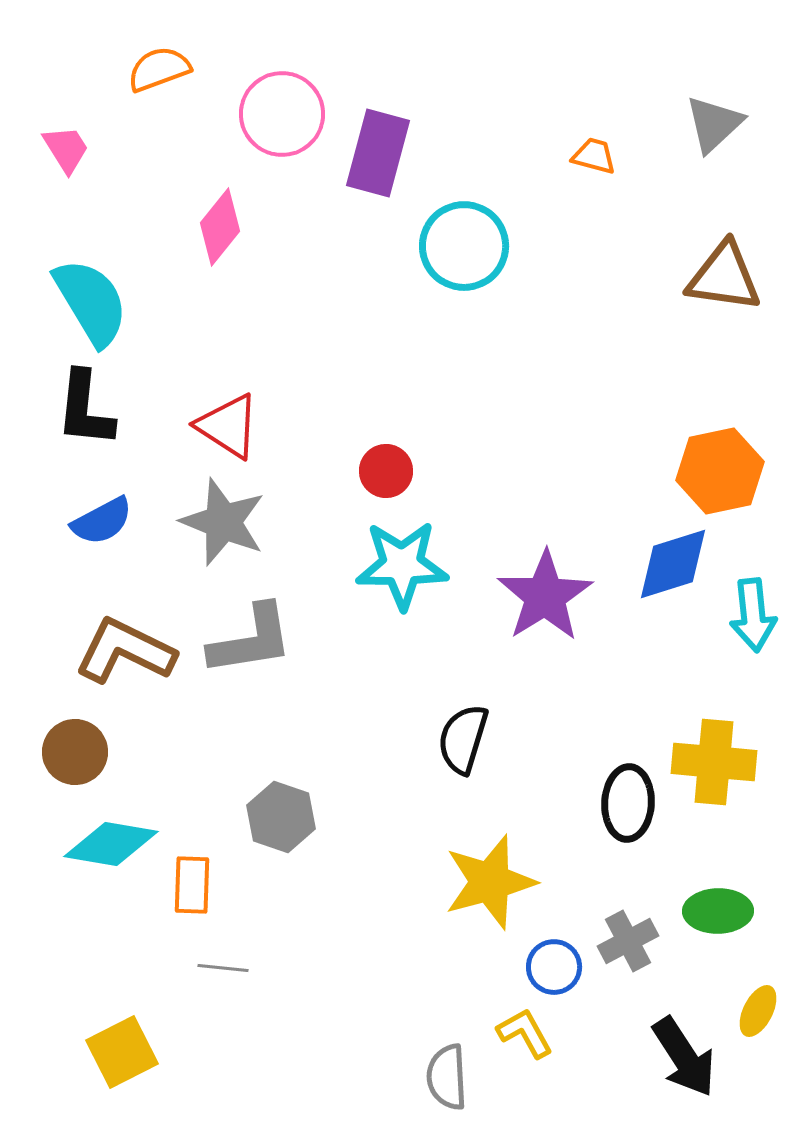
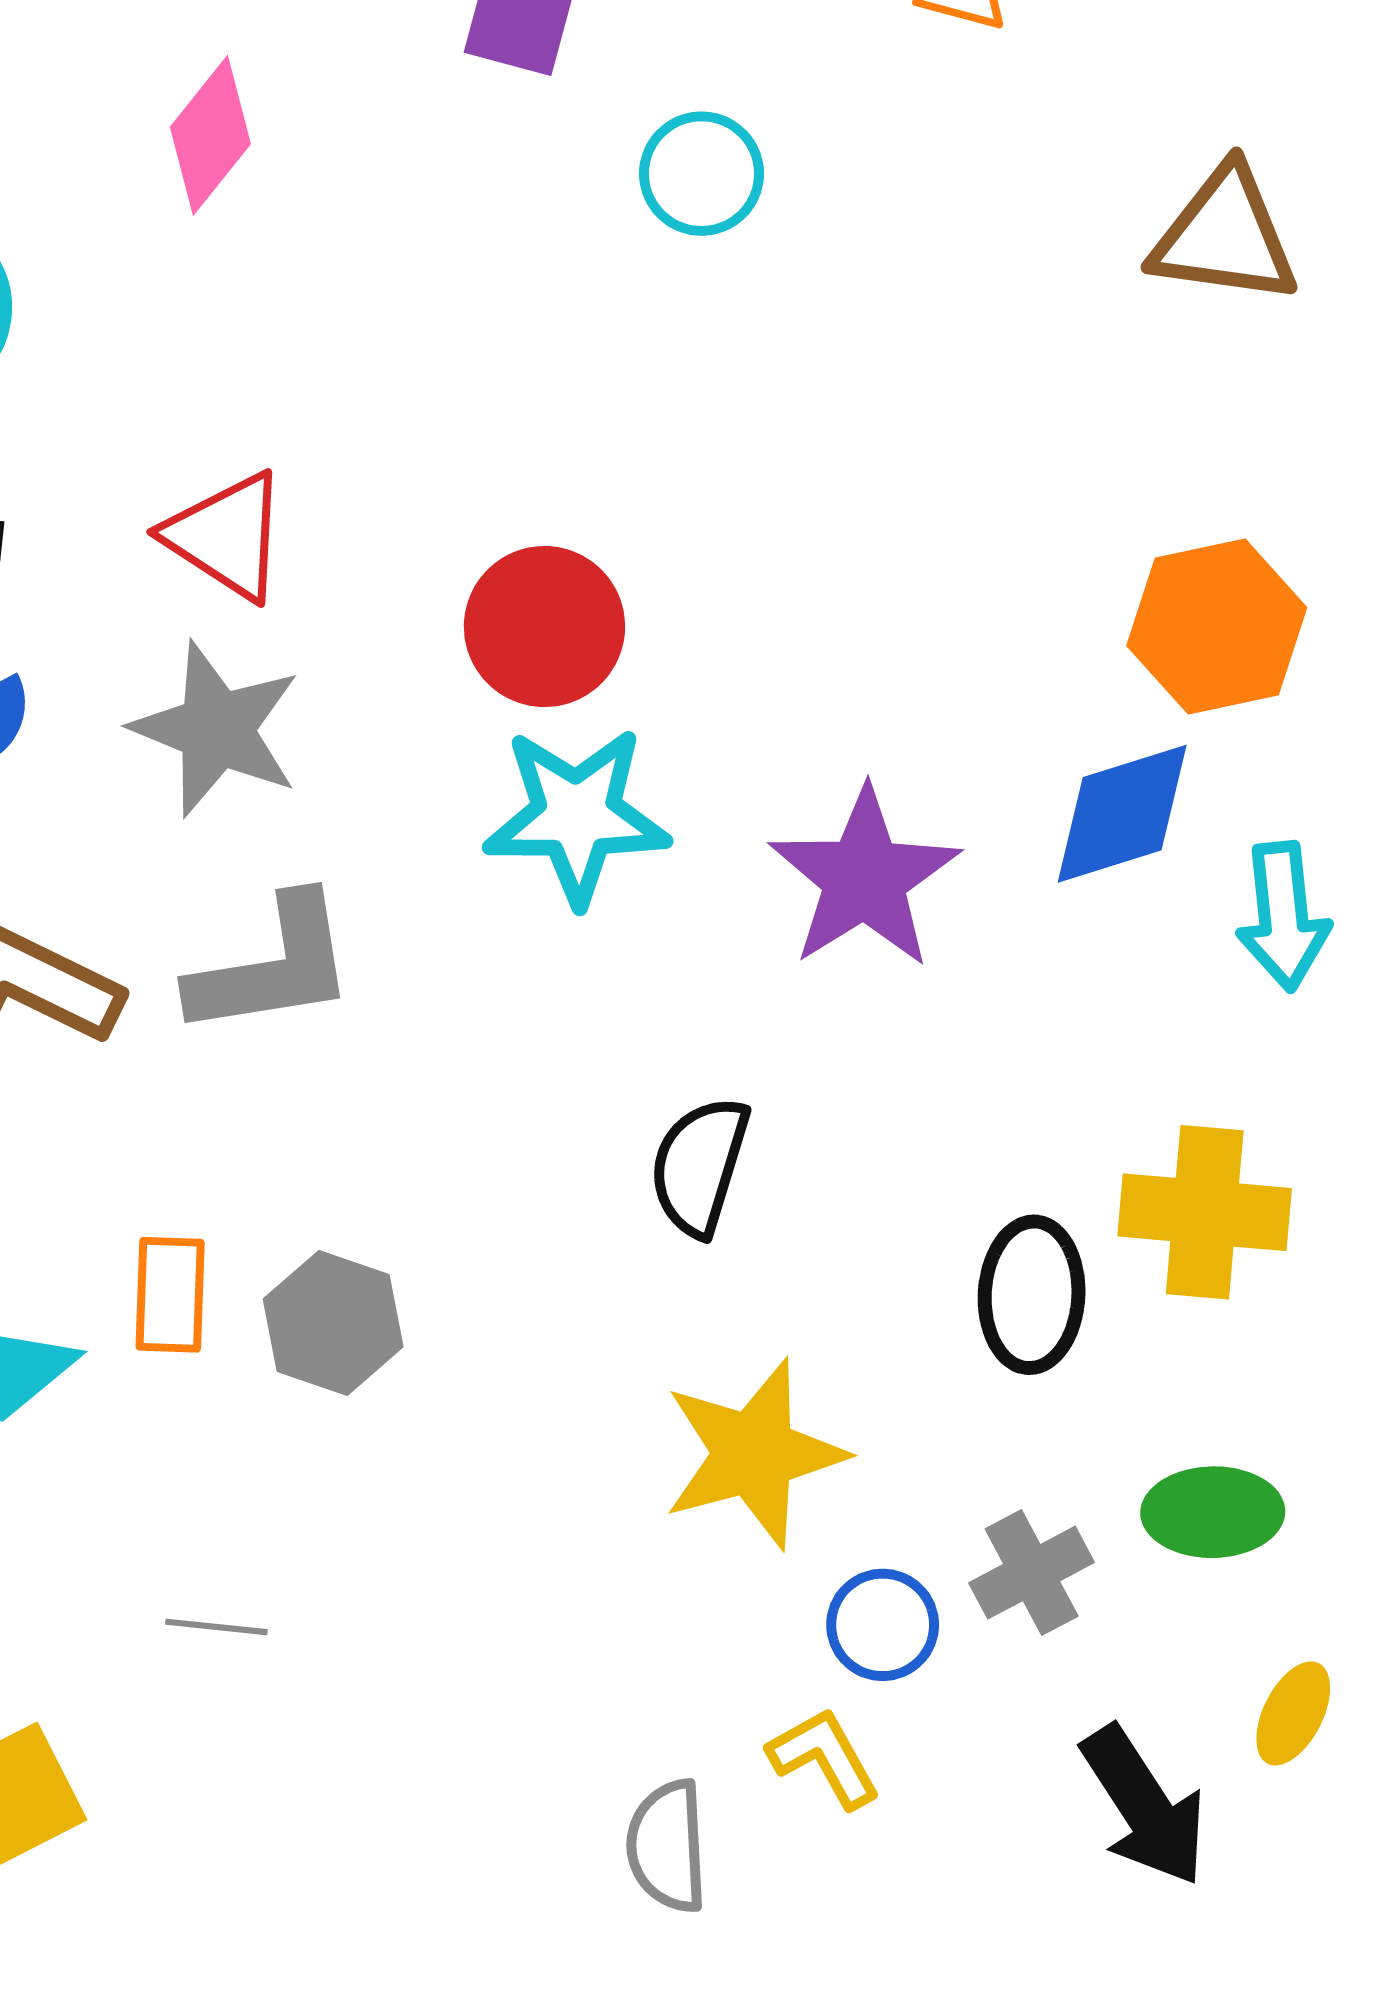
cyan circle: (464, 246) -> (701, 174), size x0.7
red circle: (386, 471) -> (544, 627), size x1.5
orange rectangle: (192, 885) -> (170, 1295), moved

